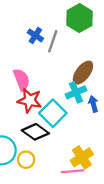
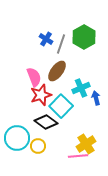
green hexagon: (79, 18) -> (84, 37), moved
brown ellipse: (83, 73) -> (57, 71), moved
red star: (30, 100) -> (41, 95), turned -30

